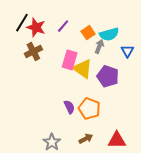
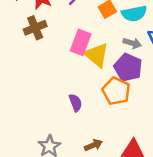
gray arrow: (99, 46) -> (132, 43), moved, turned 80
orange pentagon: (89, 109) -> (116, 91), moved

